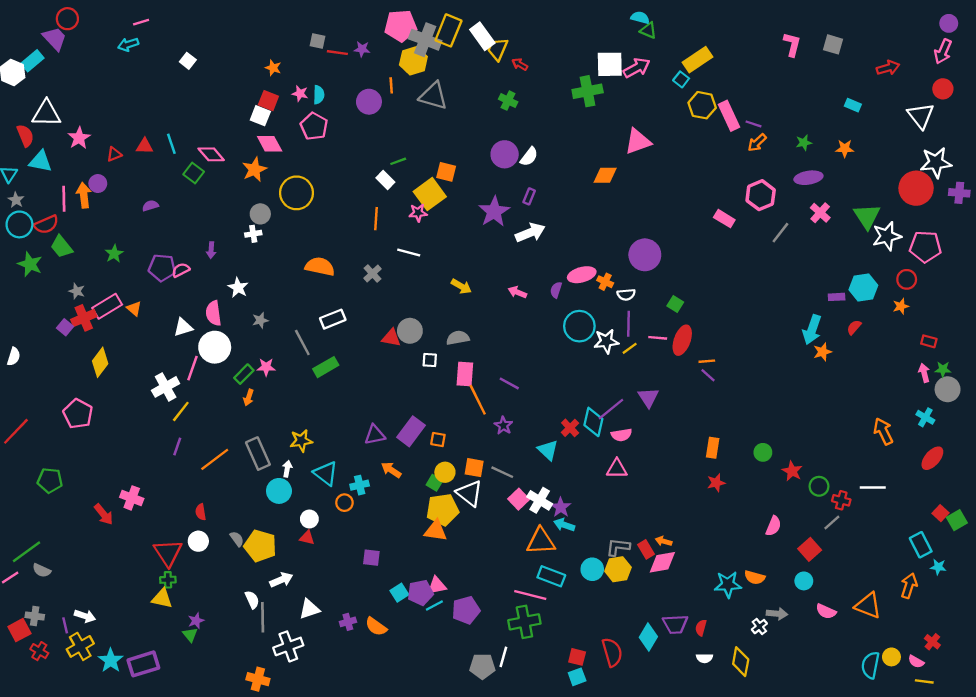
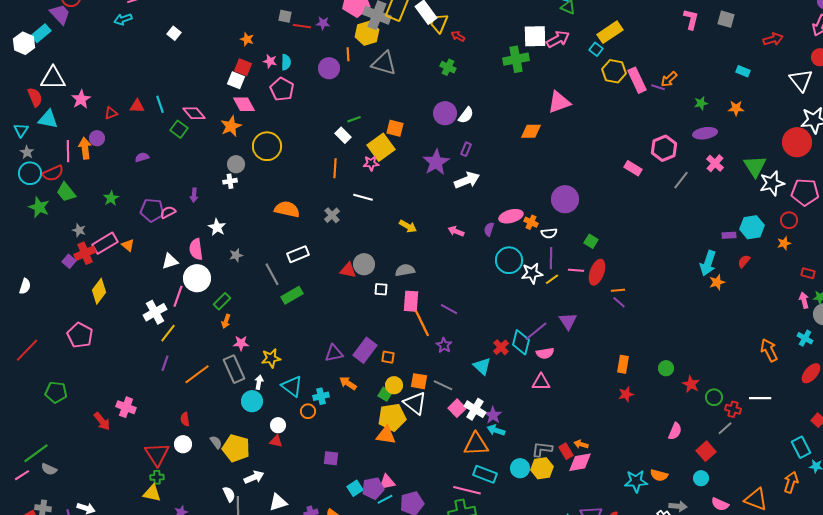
orange arrow: (757, 143) -> (669, 79), moved
pink star: (266, 367) -> (241, 343), moved

